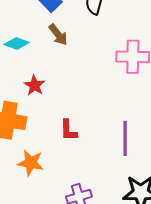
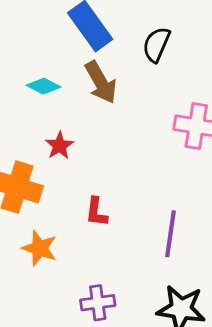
brown arrow: (58, 35) -> (101, 82), size x1.4

